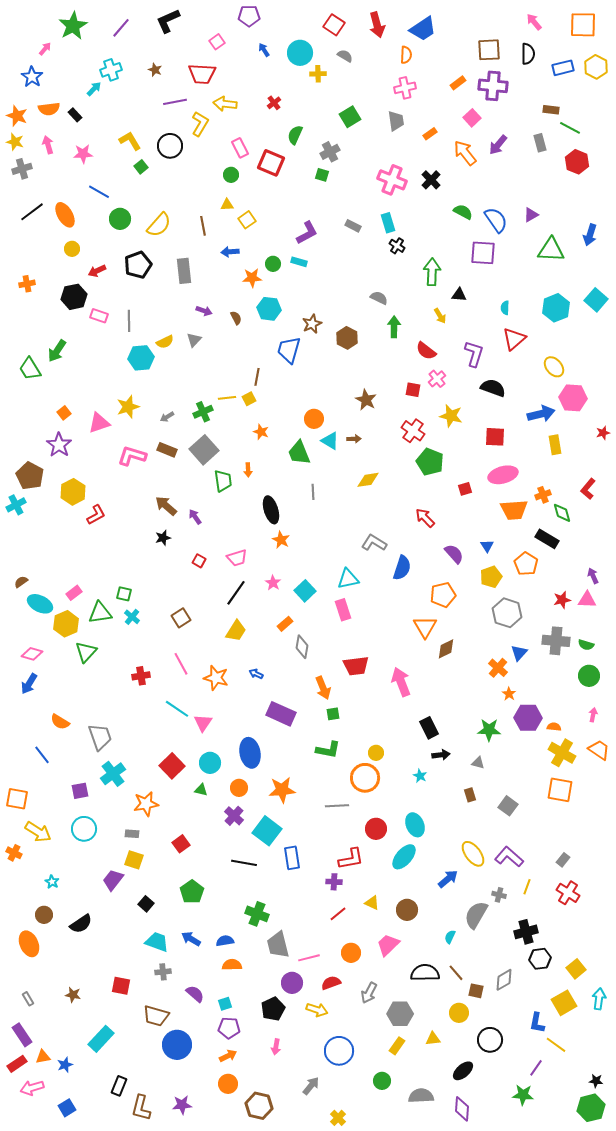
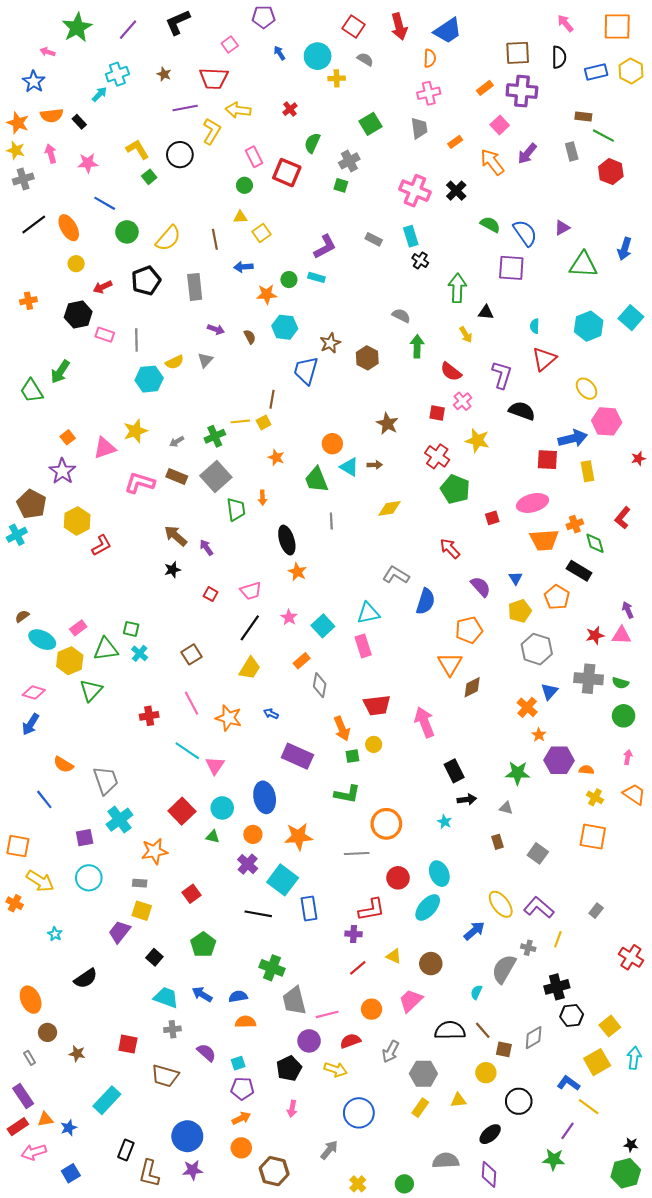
pink arrow: (45, 49) -> (48, 52), turned -112
red square: (495, 437) -> (547, 460), moved
yellow circle: (376, 753) -> (374, 744), moved
yellow cross: (562, 753) -> (595, 797), size x0.6
red cross: (568, 893) -> (631, 957), moved
brown circle: (44, 915) -> (48, 1032), moved
blue L-shape: (537, 1023) -> (568, 1083), turned 115
blue circle: (177, 1045) -> (187, 1136), moved
green circle: (382, 1081) -> (404, 1184), moved

